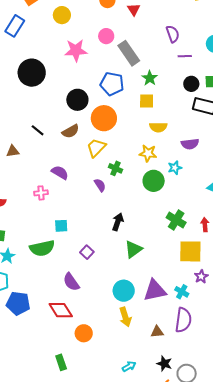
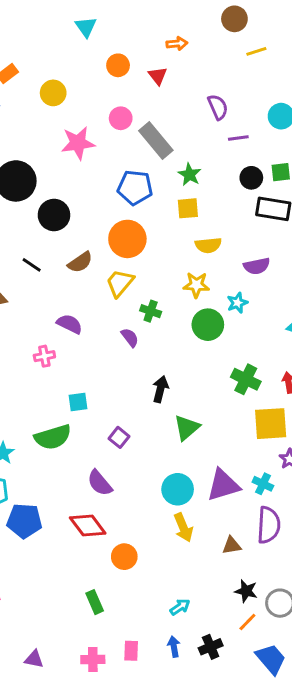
black circle: (77, 100) -> (54, 215), moved
cyan arrow: (129, 366) -> (180, 607), moved

